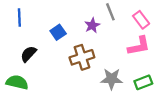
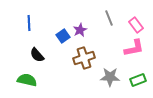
purple star: (92, 25) -> (80, 30), moved
black semicircle: (28, 54) -> (37, 55), turned -84

